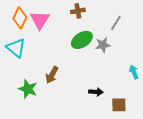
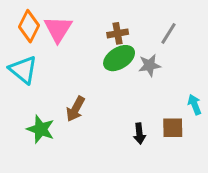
brown cross: (78, 11) -> (118, 33), moved
black arrow: (96, 92) -> (139, 134), turned 80
brown square: (119, 105) -> (173, 128), moved

